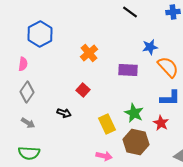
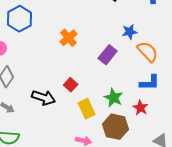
purple rectangle: (128, 70) -> (108, 55), turned -54
red square: (83, 90) -> (71, 85), moved
black arrow: (64, 113) -> (44, 98), size x1.6

